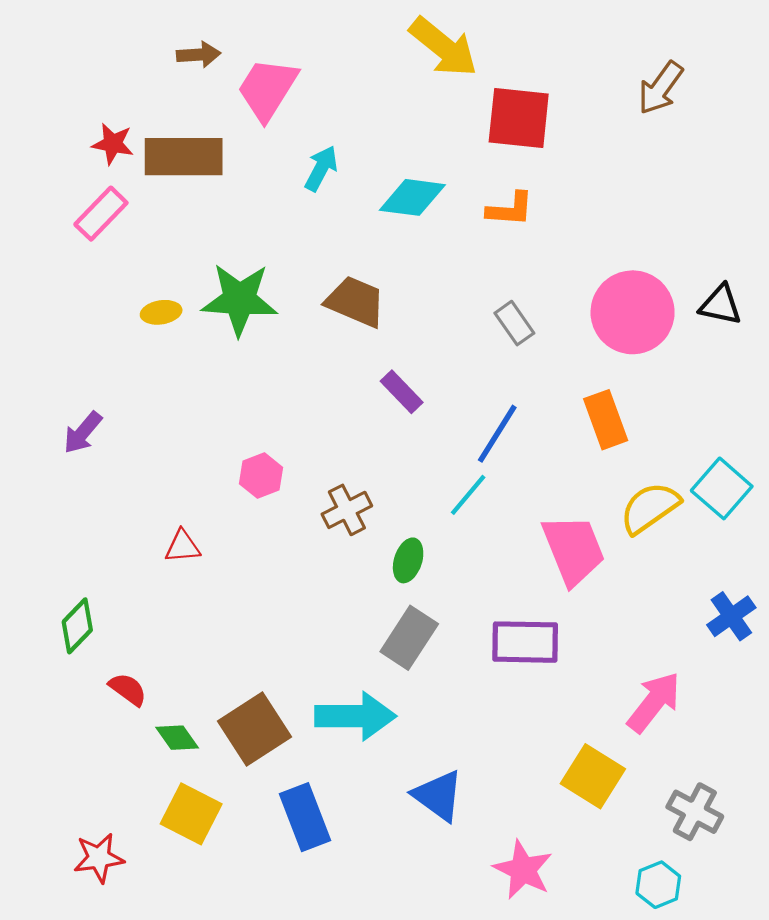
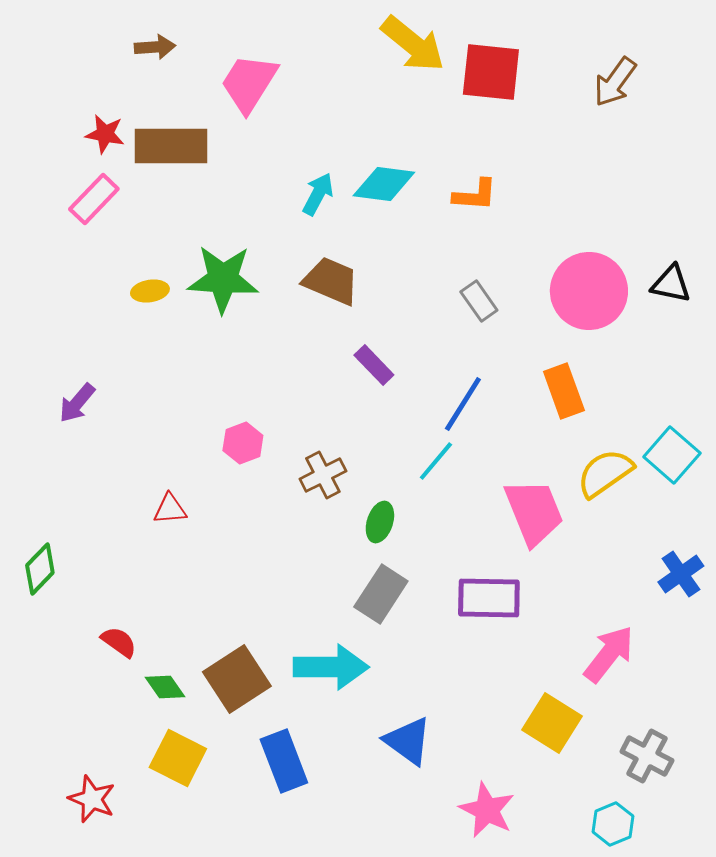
brown arrow: (199, 55) -> (155, 47), moved
red square: (519, 118) -> (491, 72), moved
cyan arrow: (321, 168) -> (318, 194), moved
green diamond: (77, 626) -> (40, 569), moved
red star: (99, 858) -> (92, 799), turned 30

